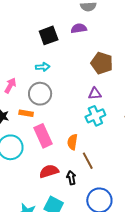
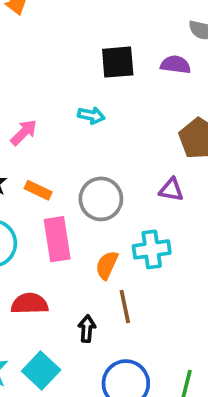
gray circle: (40, 94) -> (101, 199), moved
cyan cross: (95, 116) -> (152, 249), moved
red semicircle: (49, 171) -> (30, 304), moved

